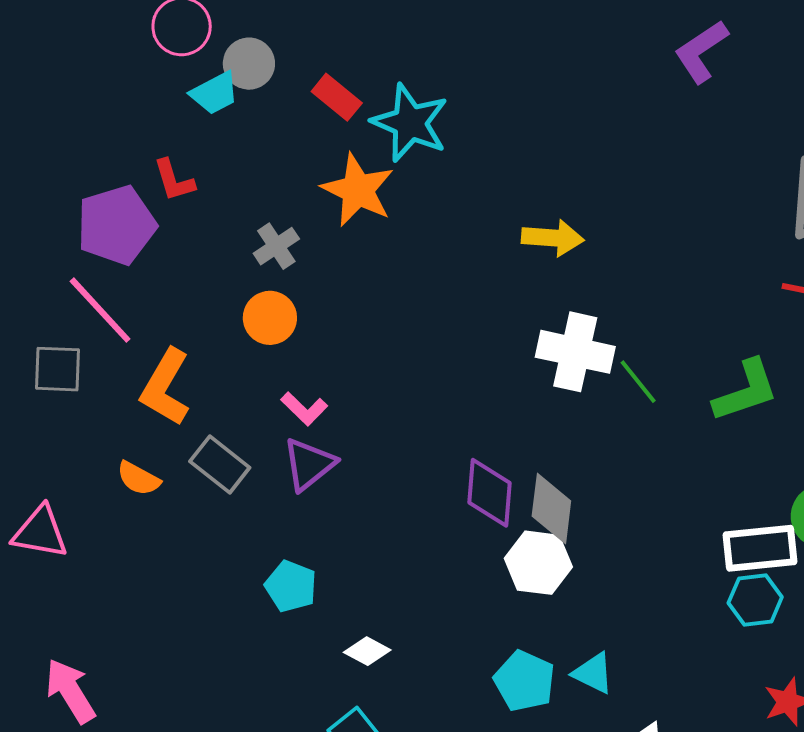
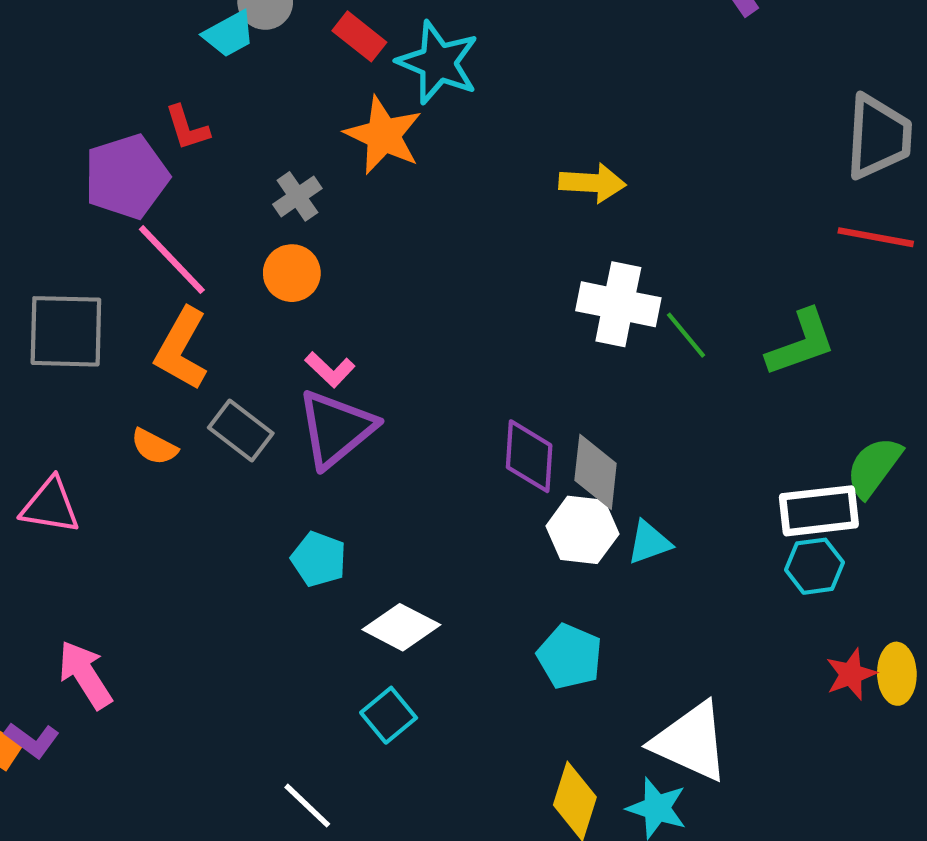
pink line: (100, 310) -> (172, 260), moved
gray square: (57, 369) -> (66, 331), size x1.5
purple triangle: (309, 464) -> (336, 429), size x1.4
white diamond: (367, 651) -> (401, 627), size x1.5
cyan triangle: (593, 673) -> (649, 542), moved, turned -45

